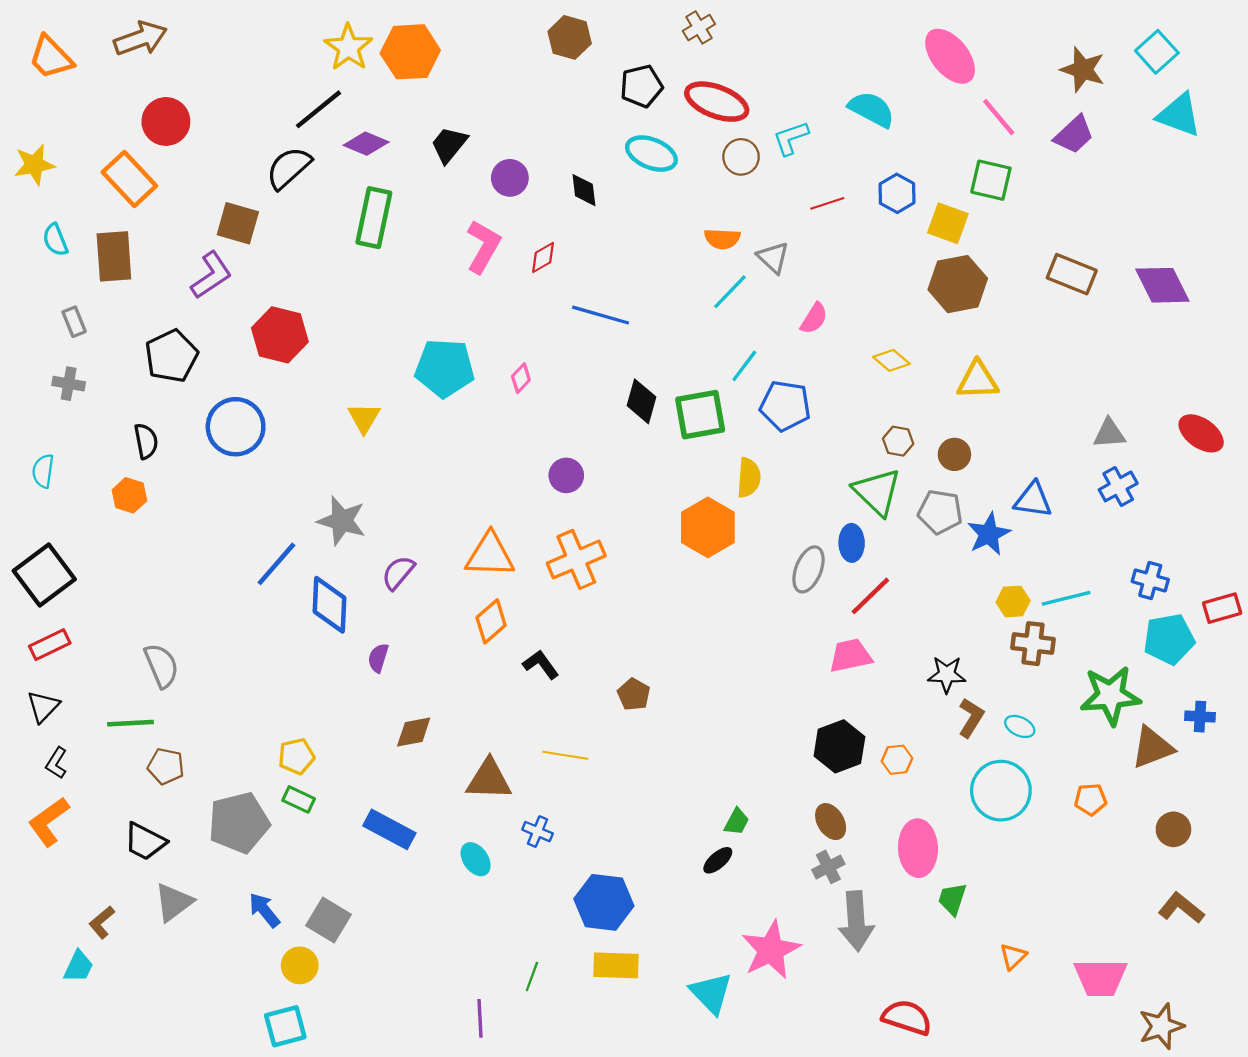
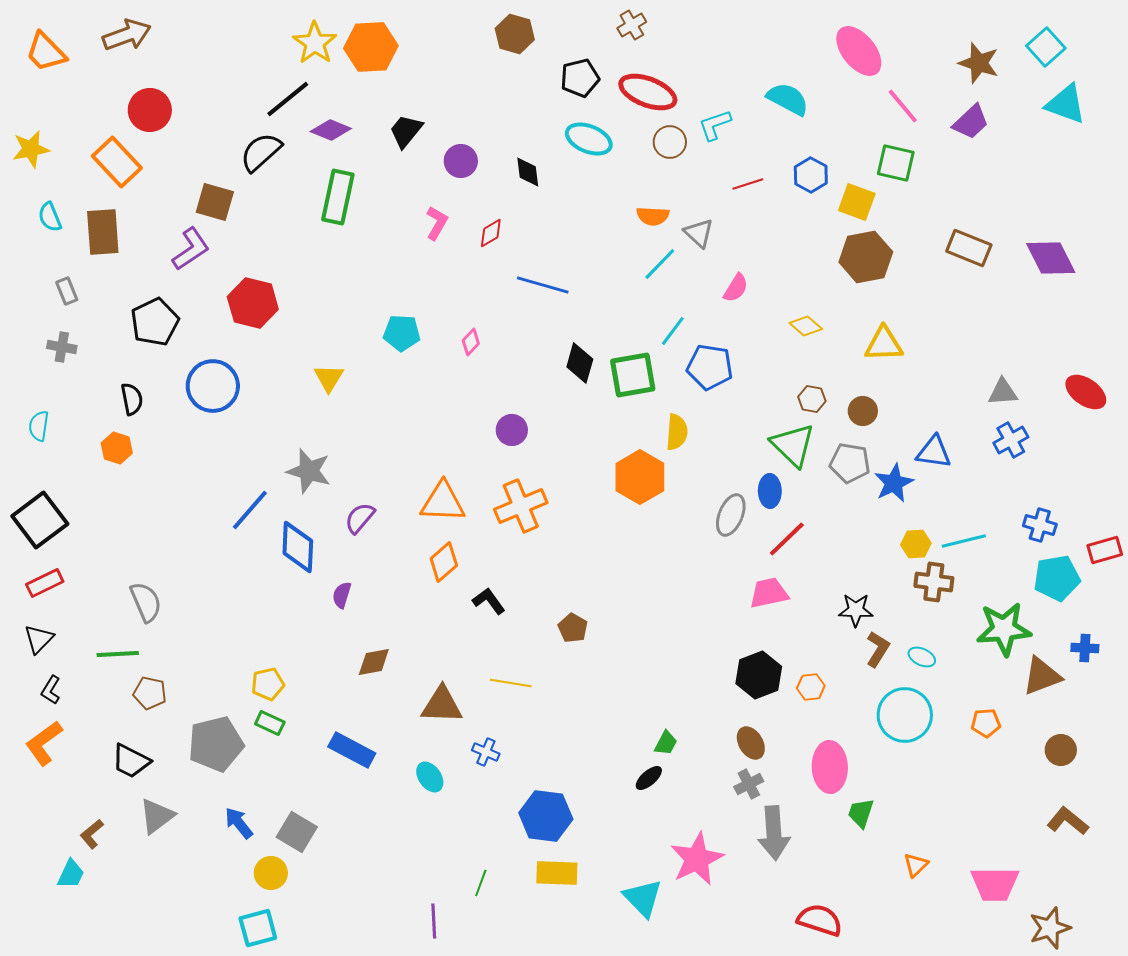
pink L-shape: (483, 246) -> (437, 223), size x0.7
cyan pentagon: (445, 368) -> (402, 333), size x0.7

